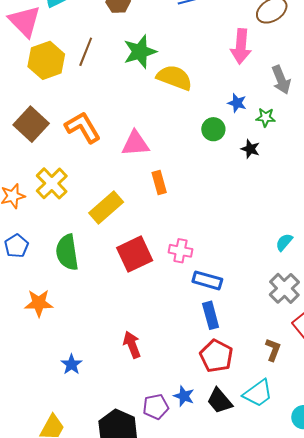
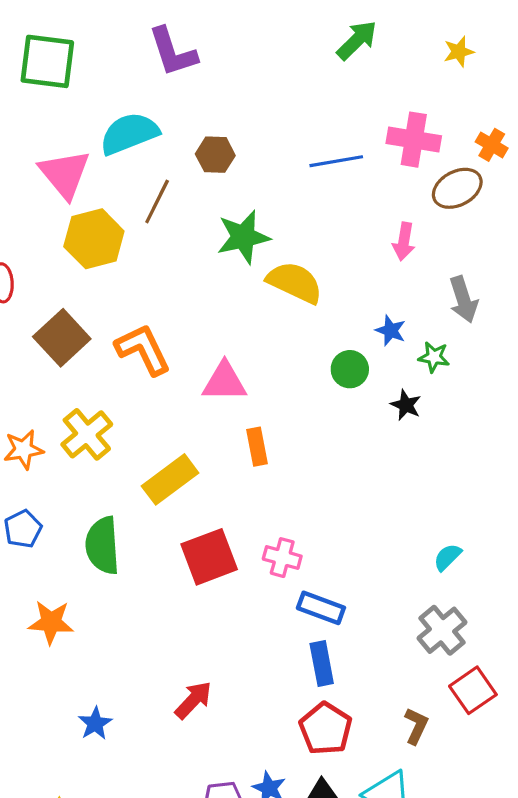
pink arrow: (241, 46) -> (404, 241), size x0.7
brown line: (86, 52) -> (157, 201), moved
red arrow: (132, 345) -> (193, 700), turned 60

